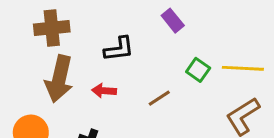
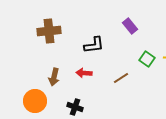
brown arrow: (59, 79) -> (54, 77), moved, size x0.6

